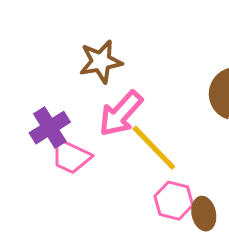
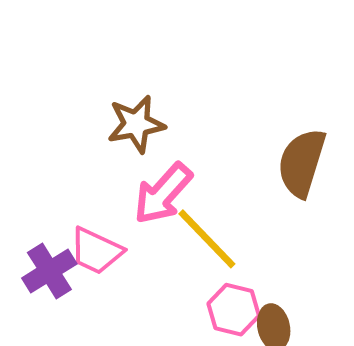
purple cross: (50, 128) -> (49, 271), moved

